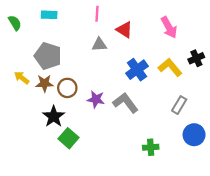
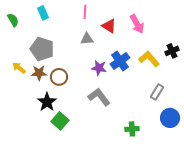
cyan rectangle: (49, 15) -> (43, 13), turned 64
pink arrow: (169, 27) -> (137, 24), moved
purple star: (96, 99) -> (99, 68), moved
gray L-shape: (126, 103) -> (99, 97), moved

